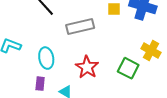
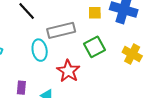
cyan ellipse: (46, 58) -> (40, 50), moved
green square: (128, 68) -> (94, 47), moved, turned 35

